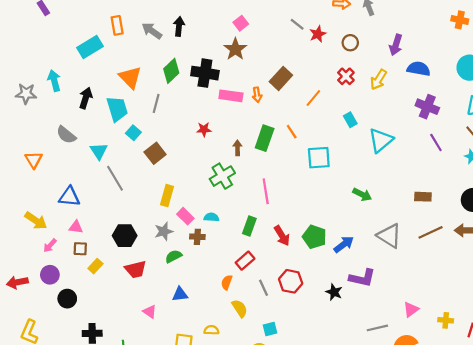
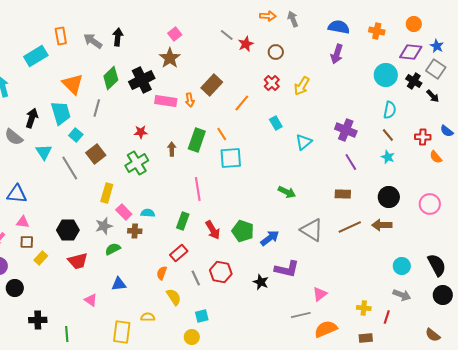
purple arrow: (396, 45) -> (337, 54), moved
blue semicircle: (419, 69) -> (339, 27), moved
black cross: (205, 73) -> (142, 80), turned -35
black arrow: (86, 98) -> (32, 118), moved
purple cross: (427, 107) -> (346, 130), moved
cyan triangle: (381, 140) -> (304, 142), size x0.7
purple line: (436, 142) -> (351, 162), moved
cyan square: (319, 158) -> (231, 158), moved
green cross: (222, 176) -> (137, 163), moved
gray line: (115, 178) -> (70, 168), moved
pink triangle: (411, 309) -> (320, 294), moved

